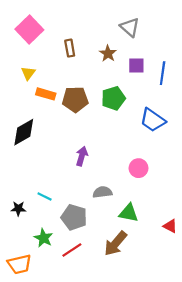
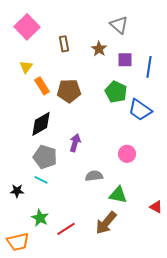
orange rectangle: (46, 94) -> (42, 86), turned 42
green pentagon: (113, 98) -> (116, 92), moved, turned -30
black diamond: (24, 132) -> (41, 124), moved
gray pentagon: (74, 217) -> (45, 157), moved

